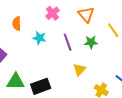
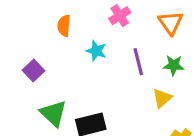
yellow triangle: (79, 69) -> (162, 98), moved
green triangle: (16, 82) -> (53, 113), turned 36

